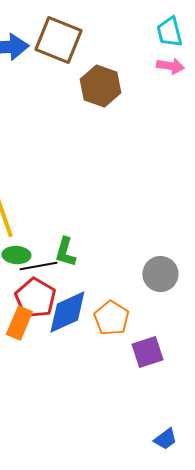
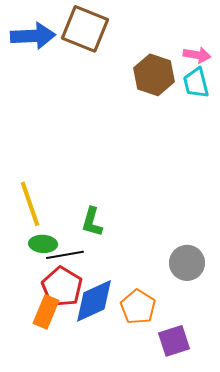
cyan trapezoid: (169, 32) -> (196, 83), moved
brown hexagon: (100, 86) -> (154, 75), moved
green L-shape: (65, 252) -> (92, 222), moved

